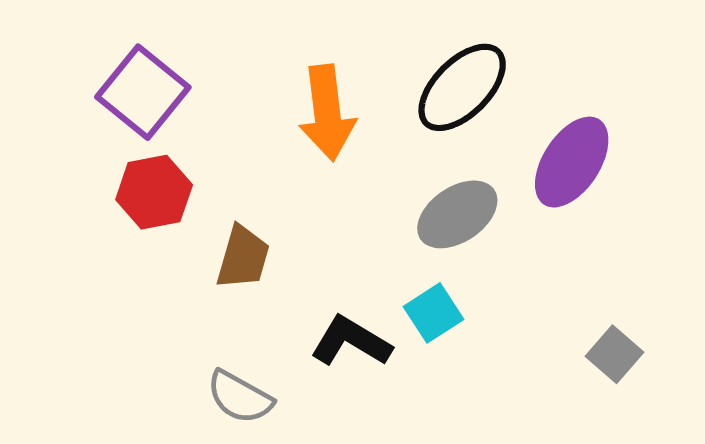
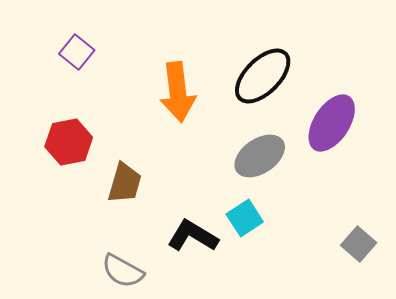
purple square: (143, 92) -> (77, 52), moved, size x0.6

